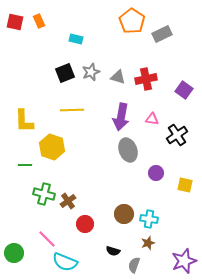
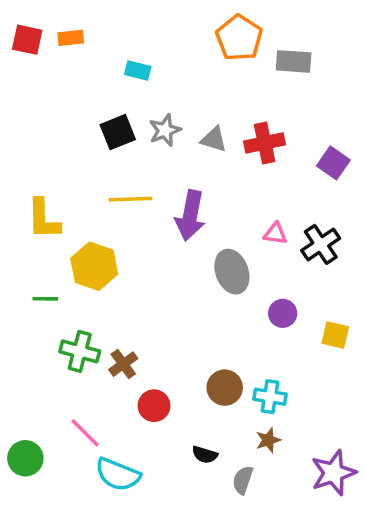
orange rectangle: (39, 21) -> (71, 38), turned -72
gray rectangle: (162, 34) -> (294, 61), turned 30
purple arrow: (121, 117) -> (190, 215), moved
pink triangle: (152, 119) -> (275, 234), moved

